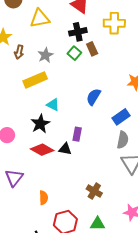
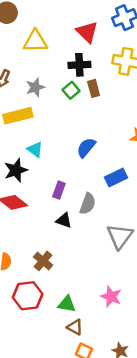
gray semicircle: (123, 140) -> (88, 204), moved
black triangle: (65, 149) -> (64, 220), moved
brown cross: (94, 191) -> (43, 261), moved

